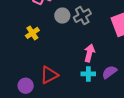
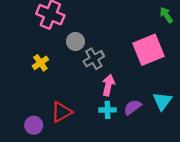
gray cross: (82, 16) -> (94, 59), moved

